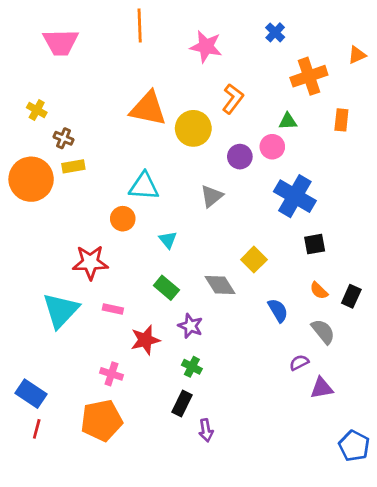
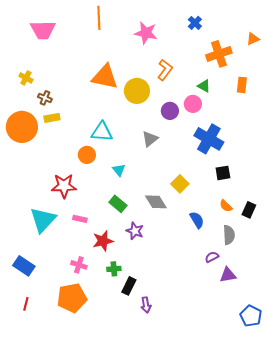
green triangle: (288, 121) -> (204, 86), turned 32
gray semicircle: (323, 332) -> (229, 235), turned 36
green cross: (192, 367) -> (114, 269), moved, turned -32
blue rectangle: (31, 394) -> (24, 266), moved

